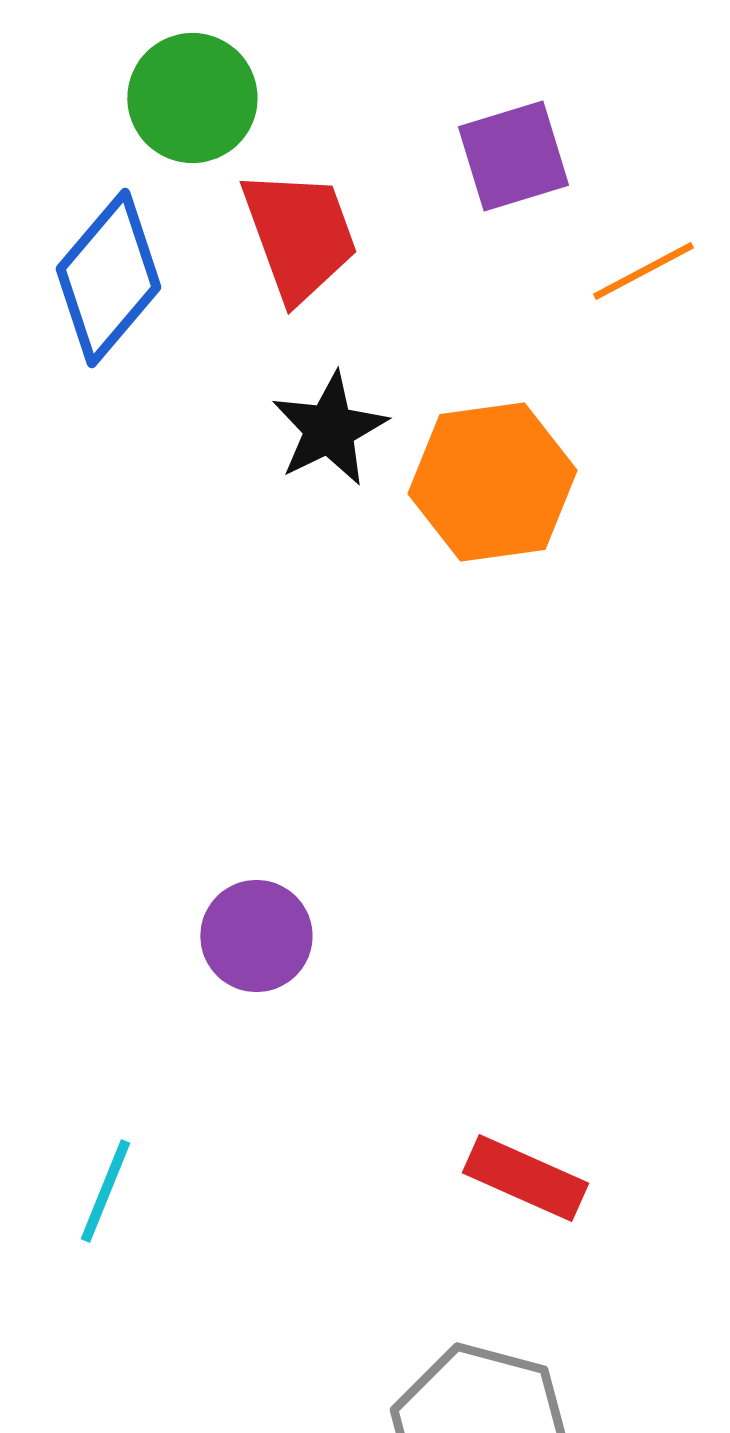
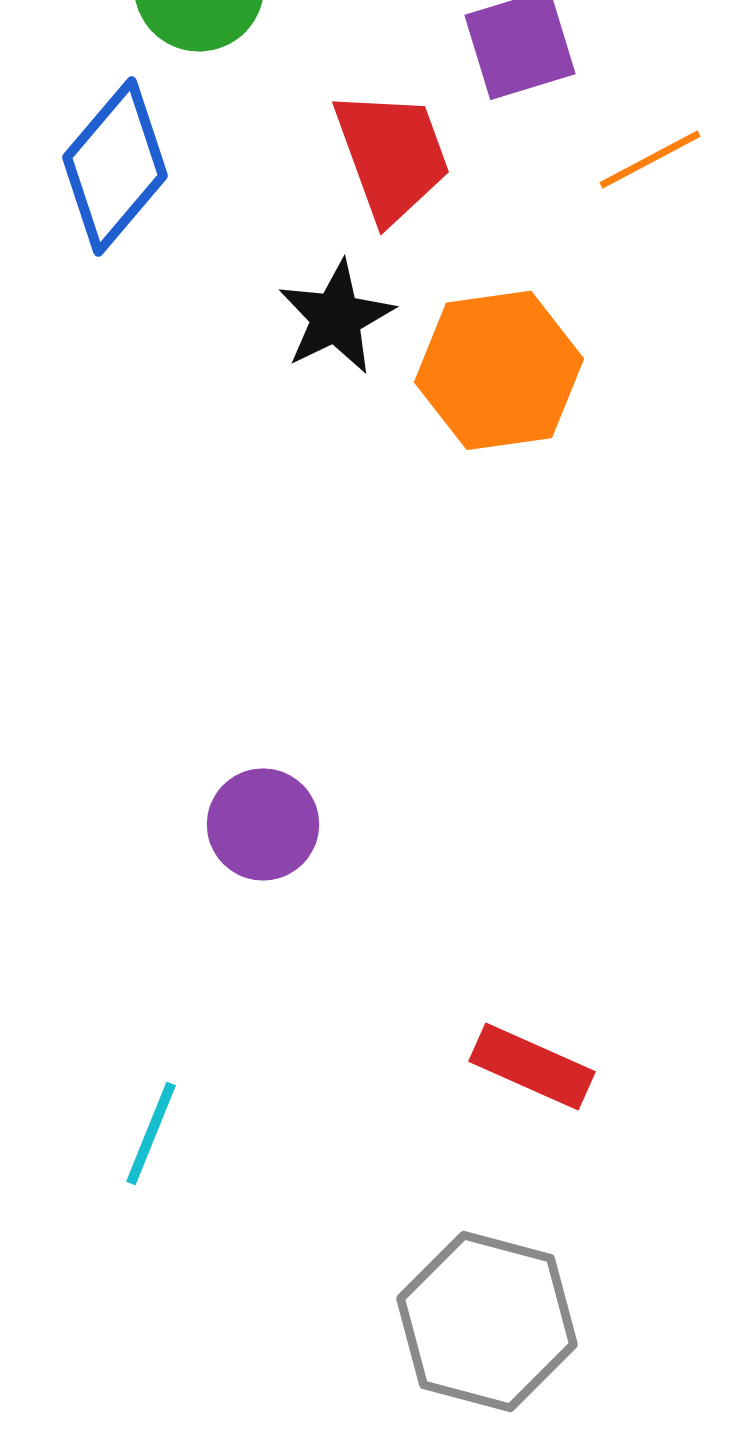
red trapezoid: (299, 235) -> (392, 155), moved
cyan line: (105, 1191) -> (151, 1133), moved

